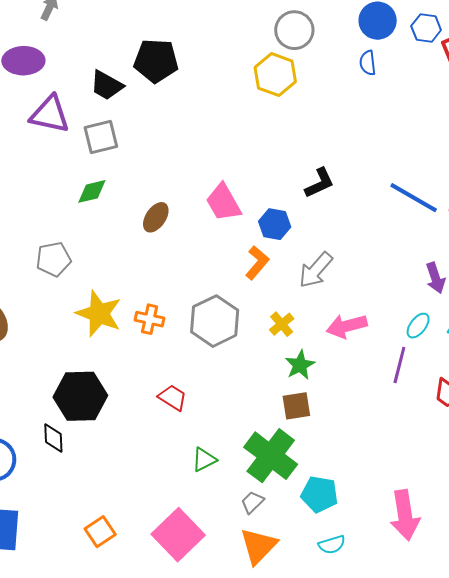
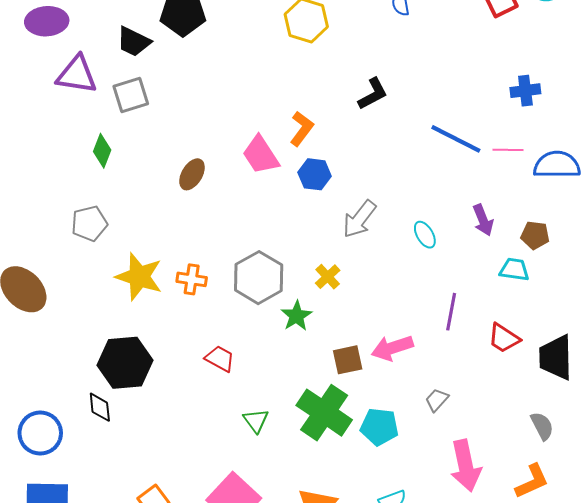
black L-shape: (320, 183) -> (373, 94), moved
green diamond: (92, 191) -> (102, 151), moved, turned -52
orange L-shape: (257, 263) -> (302, 129), moved
pink arrow: (347, 326) -> (392, 348), moved
cyan ellipse: (418, 326) -> (425, 235), moved, turned -64
green star: (300, 365) -> (296, 316), moved
green triangle: (204, 460) -> (256, 421), turned -36
cyan pentagon: (319, 494) -> (379, 427), moved
gray trapezoid: (252, 502) -> (437, 400), moved

